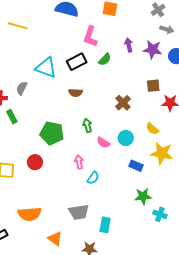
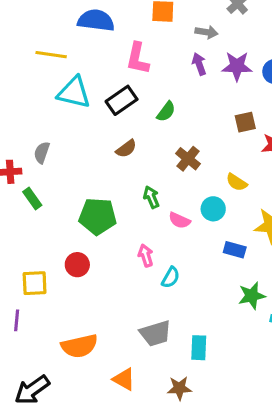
yellow line: (18, 26) -> (51, 55), moved
gray arrow: (167, 29) -> (206, 32), moved
green semicircle: (105, 59) -> (166, 112), moved
cyan triangle: (46, 68) -> (74, 92), moved
brown semicircle: (76, 93) -> (126, 149), turned -32
brown cross: (123, 103) -> (188, 159), moved
yellow semicircle: (152, 129) -> (237, 182), moved

